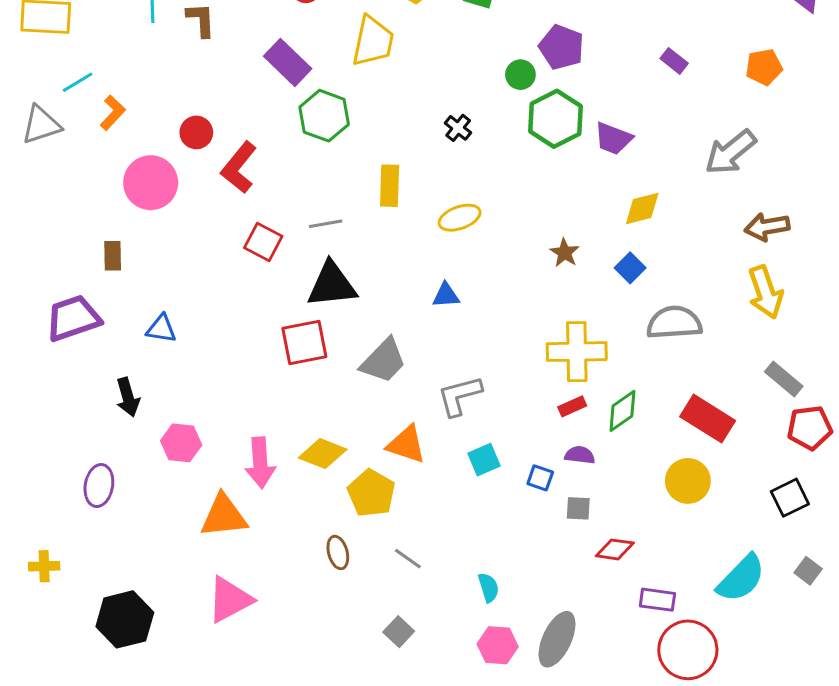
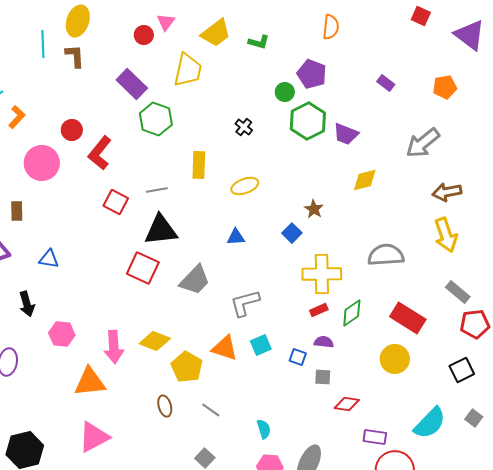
blue square: (630, 268) -> (292, 233), moved
red square: (304, 342) -> (143, 268), turned 36
orange triangle: (406, 444) -> (225, 348), moved

